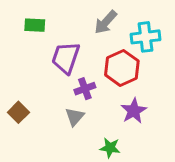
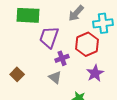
green rectangle: (35, 25) -> (28, 15), size x1.6
gray triangle: (75, 117) -> (55, 77), turned -32

